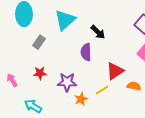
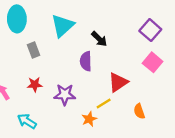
gray rectangle: (39, 42) -> (34, 50), turned -56
orange semicircle: (134, 86) -> (139, 111), moved, turned -120
orange star: (81, 99) -> (89, 119), moved

